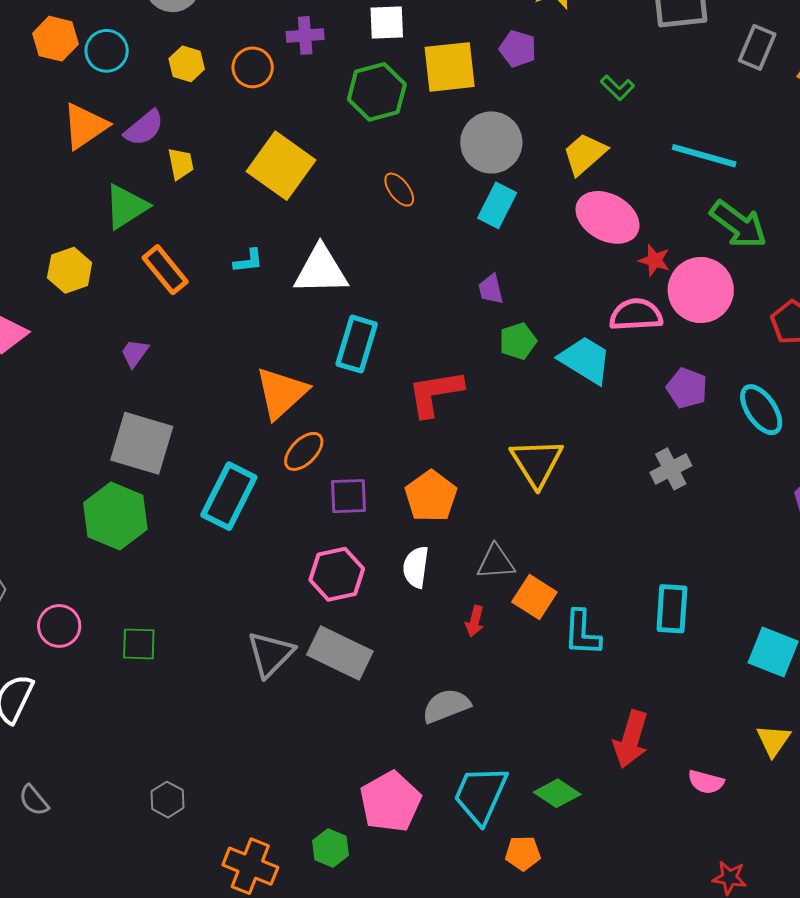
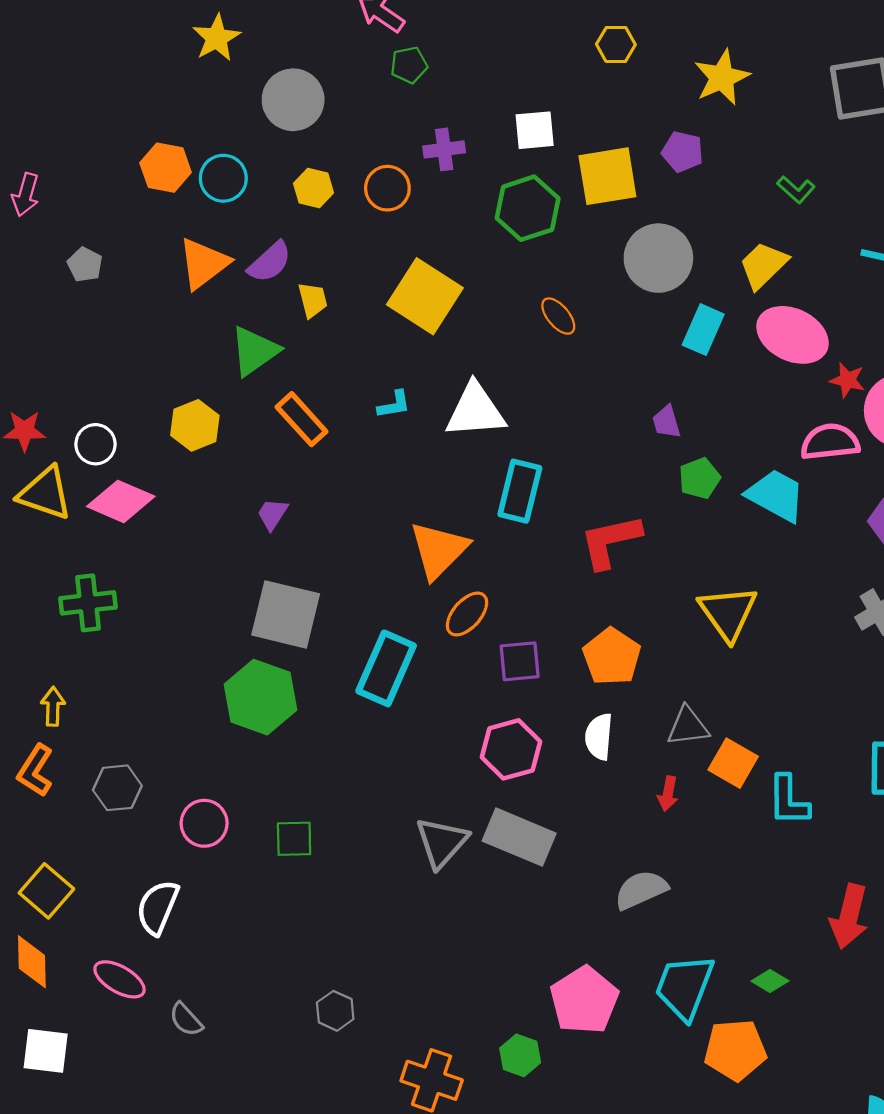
cyan rectangle: (497, 205) -> (703, 330), moved
green diamond: (557, 793) -> (770, 981), size x0.7
orange pentagon: (523, 853) -> (735, 1050), size x1.6

